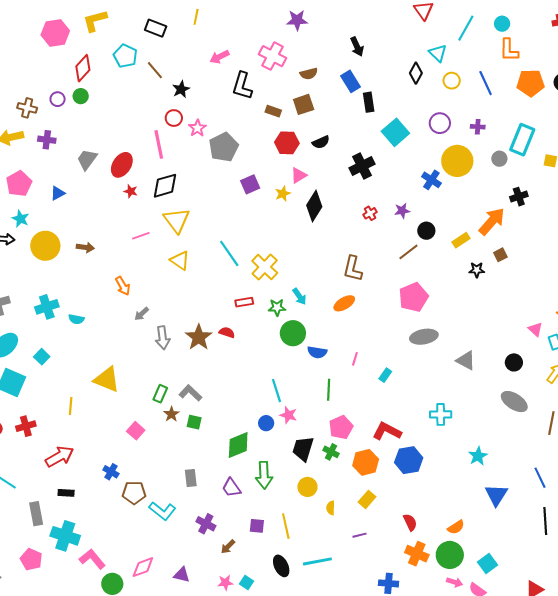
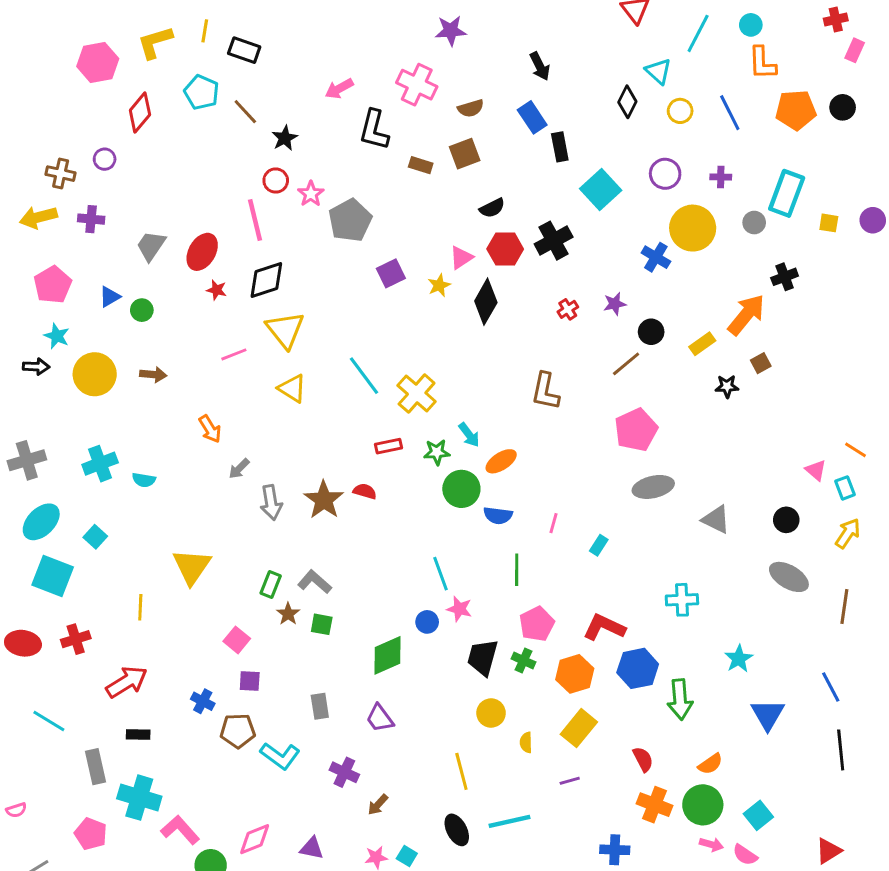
yellow line: (196, 17) -> (205, 31), moved
green circle: (81, 96) -> (142, 310), moved
red hexagon: (287, 143) -> (505, 249), moved
orange ellipse: (344, 303) -> (501, 461), moved
yellow triangle: (107, 379) -> (192, 567), turned 44
green arrow: (264, 475) -> (680, 699), moved
yellow rectangle: (367, 499) -> (579, 728), size x1.4
purple square: (257, 526) -> (250, 681), moved

